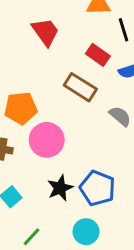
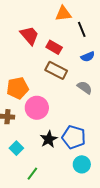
red rectangle: (98, 55) -> (54, 47), moved
cyan circle: (86, 232) -> (82, 164), moved

